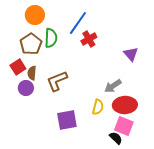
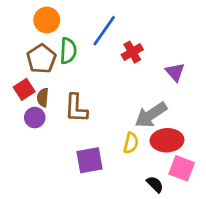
red cross: (89, 39) -> (132, 52), moved
brown L-shape: (57, 81) -> (76, 108), turned -65
gray arrow: (113, 86) -> (151, 115), size x1.4
pink square: (124, 126) -> (182, 168), moved

